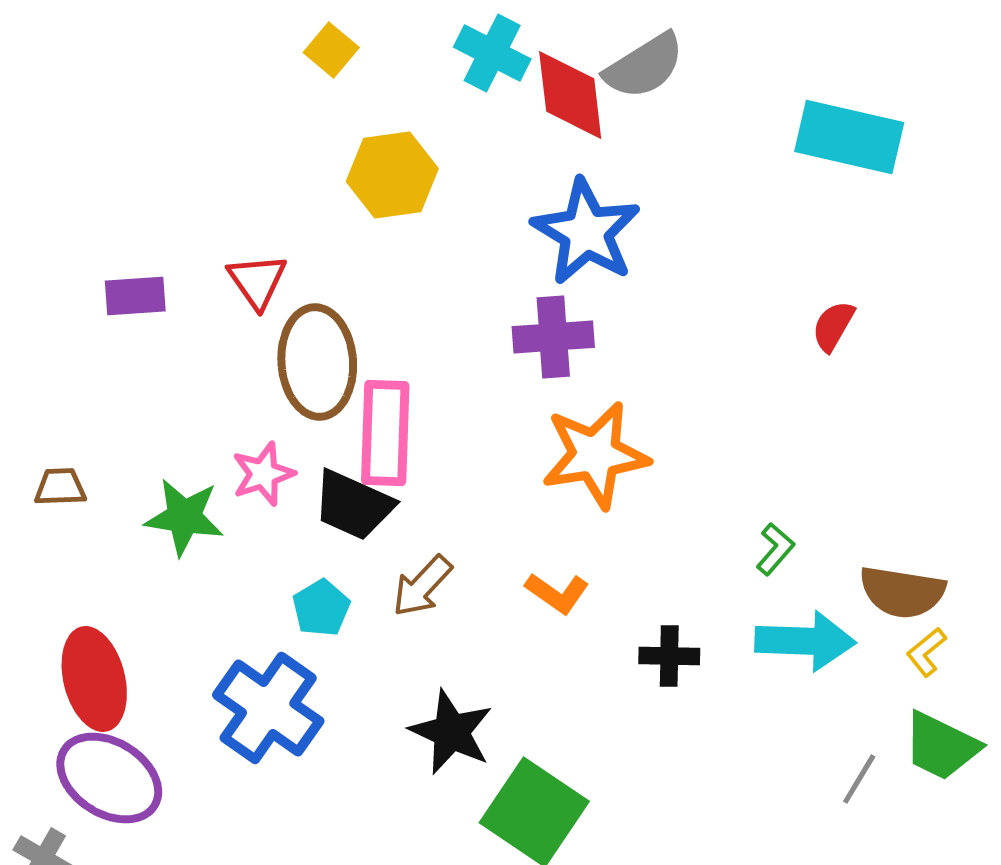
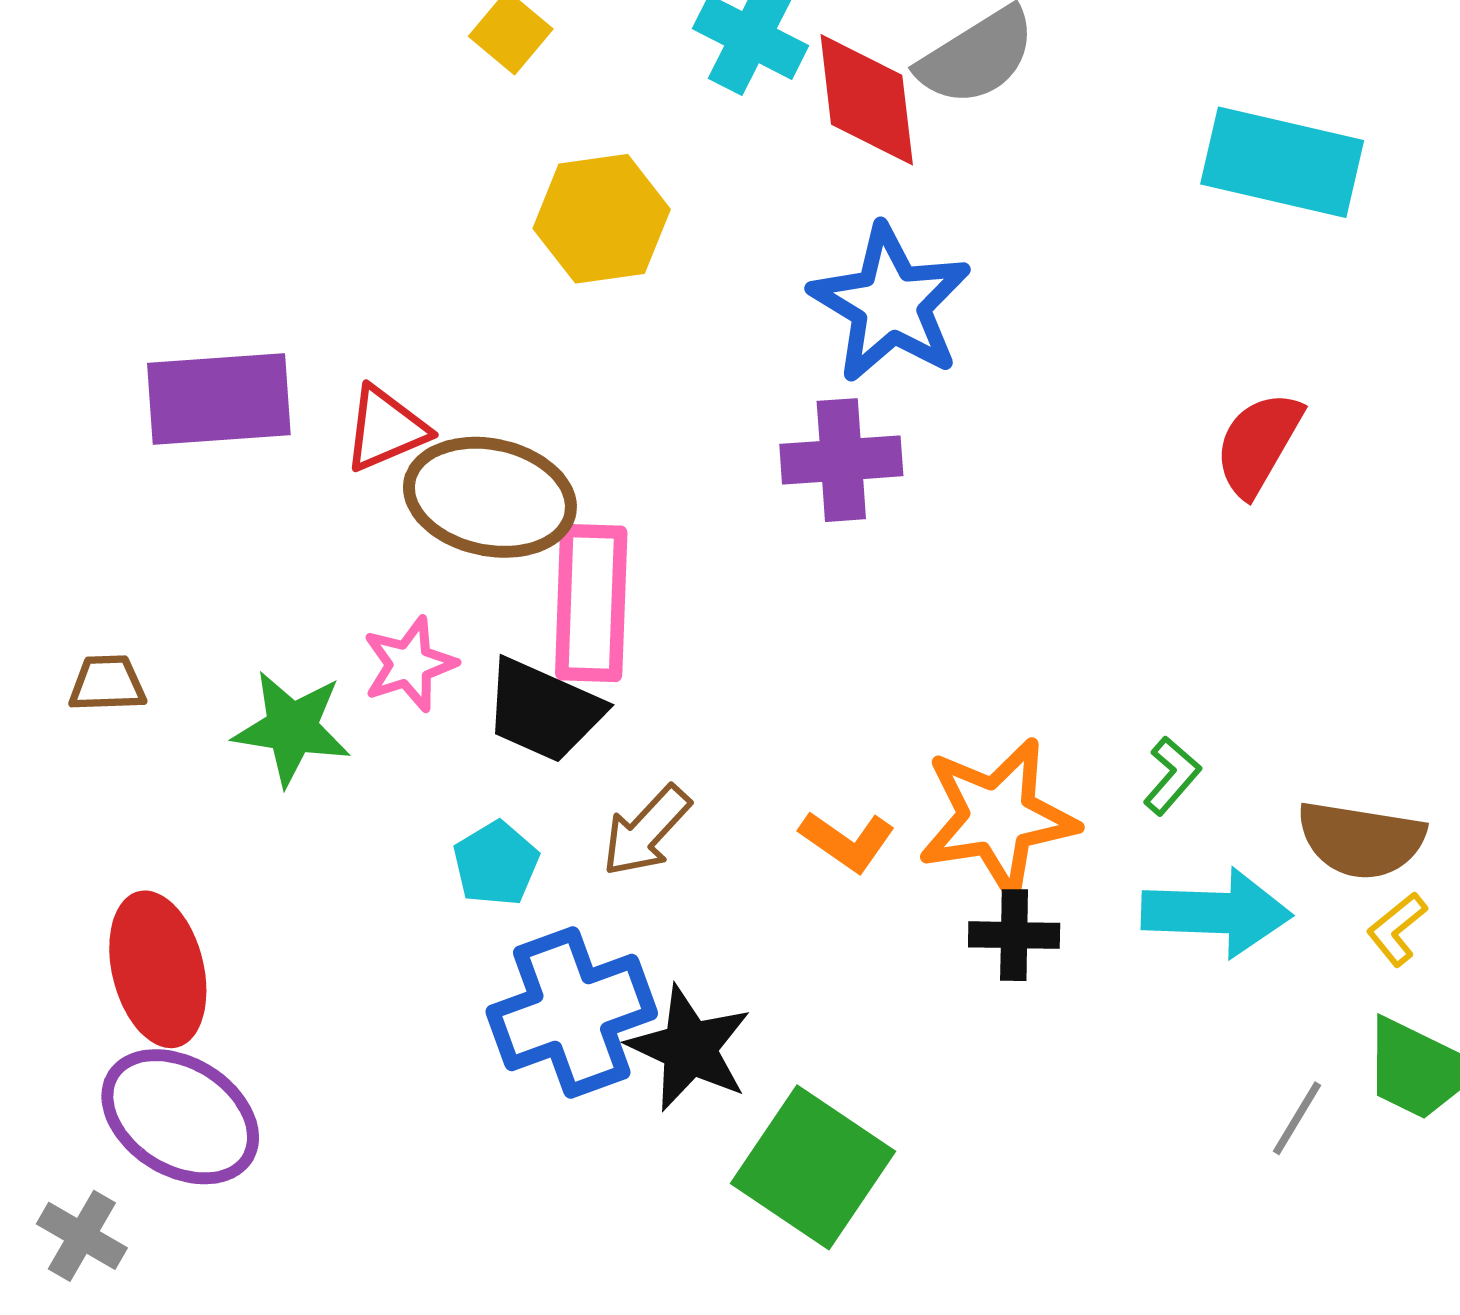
red triangle: (257, 281) -> (386, 429), moved, turned 42
purple rectangle: (135, 296) -> (219, 399), size x1.6
red semicircle: (833, 326) -> (1258, 444), size x1.4
brown ellipse: (317, 362) -> (490, 497), turned -74
orange star: (595, 455) -> (998, 817), moved
blue cross: (268, 708) -> (572, 1013), moved, turned 35

